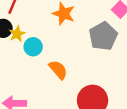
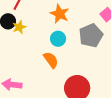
cyan circle: (33, 47) -> (58, 39), moved

